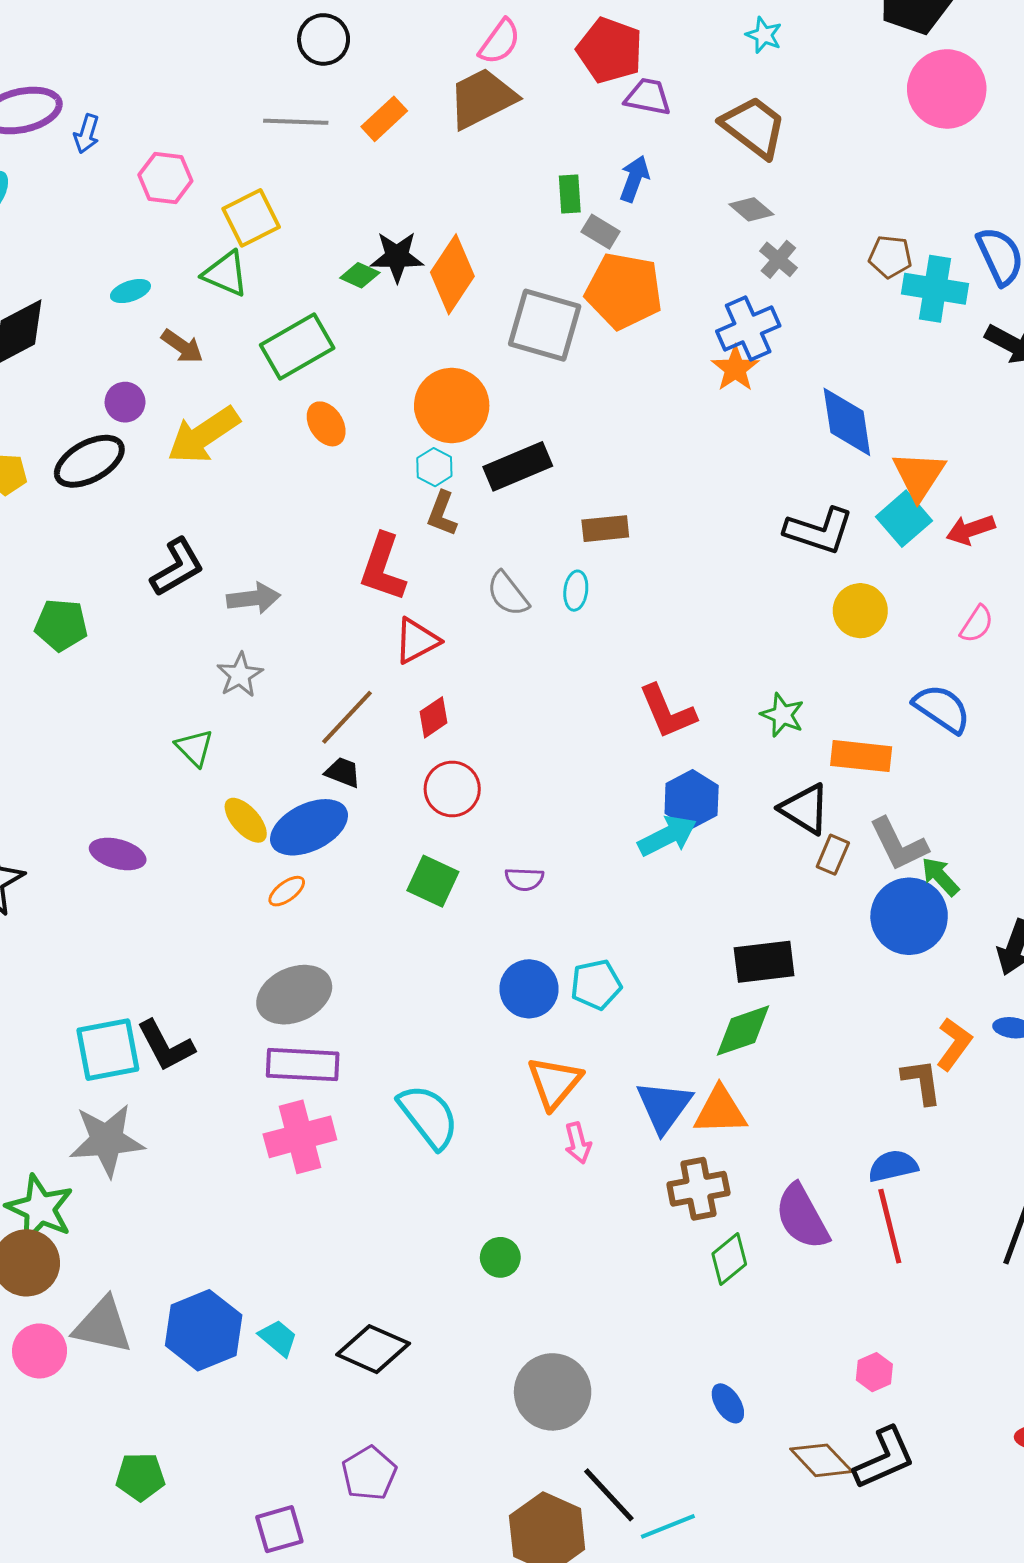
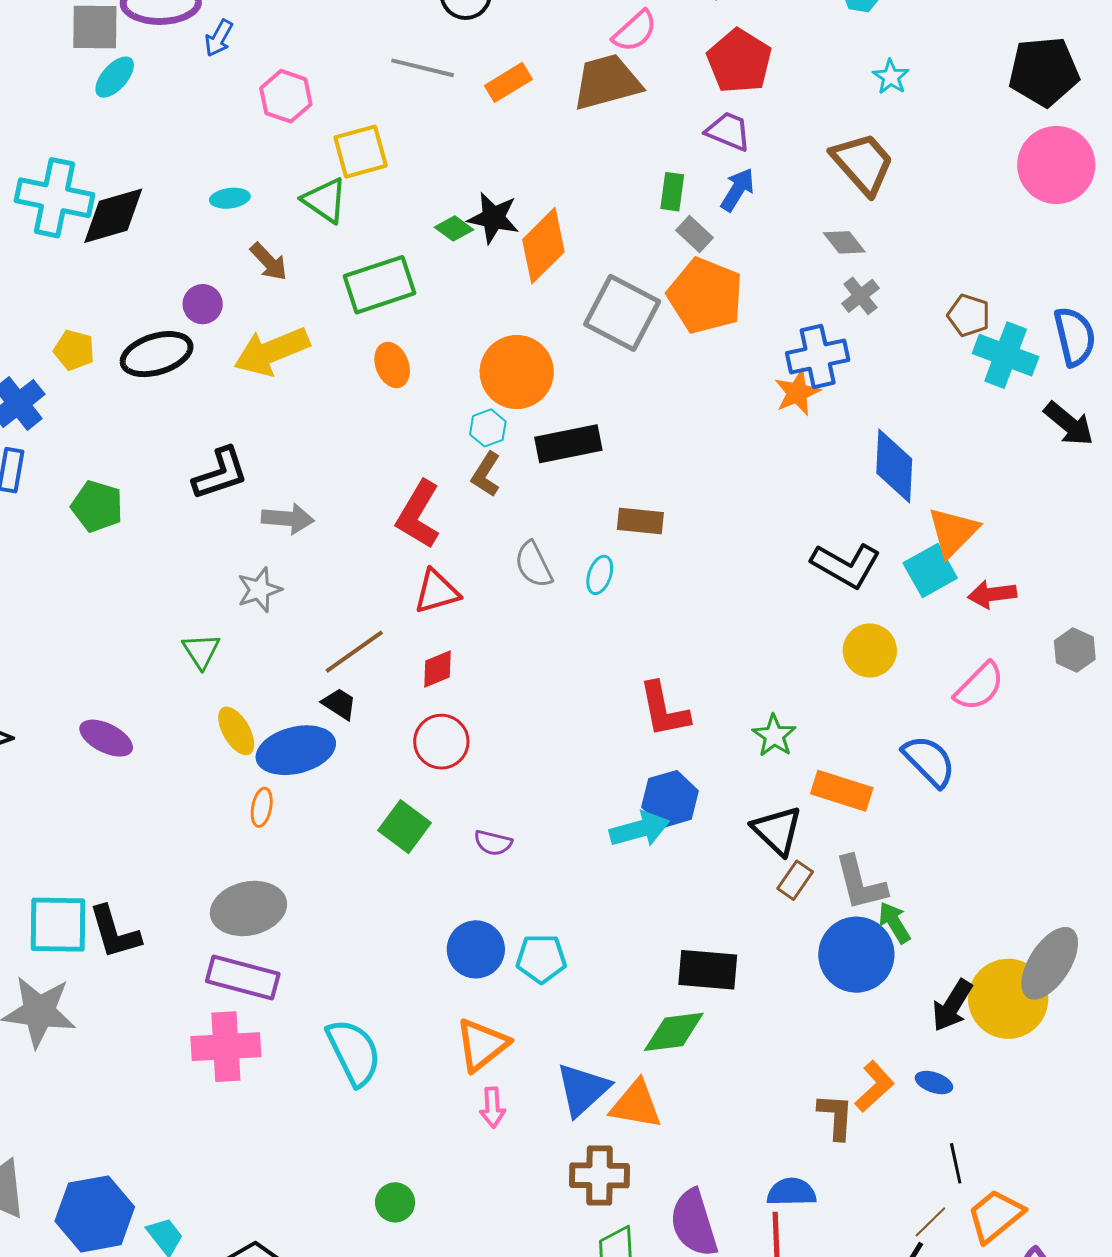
purple trapezoid: (648, 97) -> (728, 131), moved
pink semicircle: (977, 624) -> (979, 686), size x1.4
orange ellipse: (287, 891) -> (262, 807), turned -54

